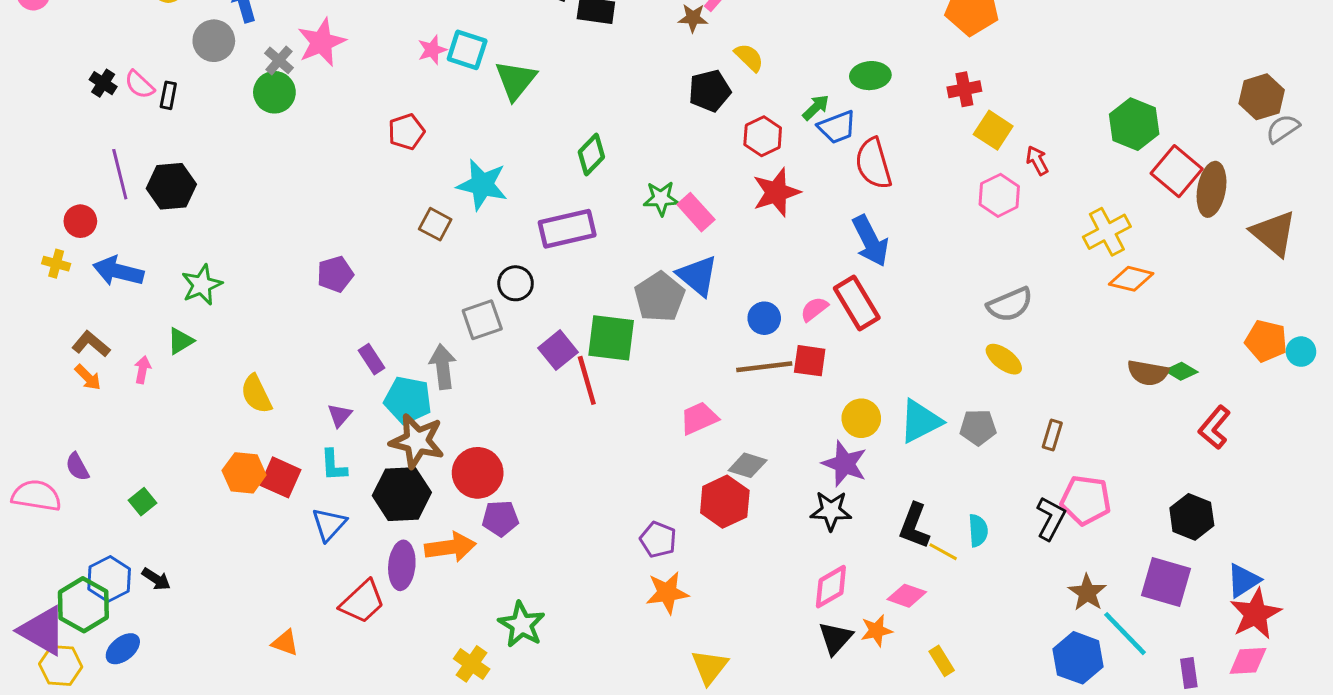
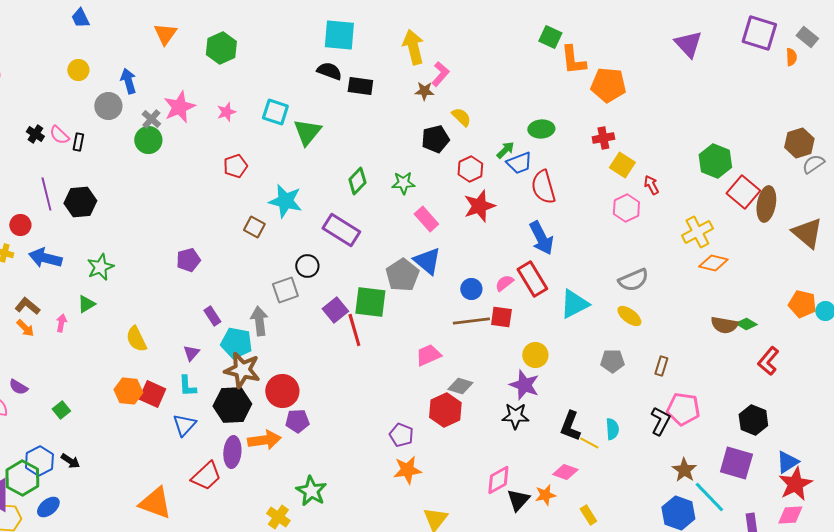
pink star: (432, 50) -> (226, 112), moved
green star: (661, 198) -> (403, 183), moved
purple rectangle: (567, 229) -> (341, 230), turned 45
cyan triangle: (920, 421) -> (574, 304), moved
purple semicircle: (77, 467) -> (18, 387), turned -30
pink diamond: (831, 587) -> (498, 480), moved
orange triangle: (285, 643) -> (155, 503), size x1.8

